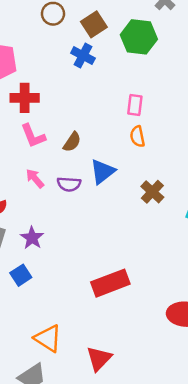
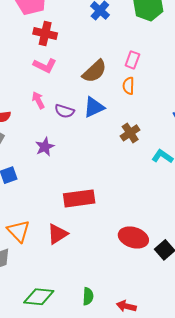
pink L-shape: (33, 136) -> (45, 66), turned -55
brown semicircle: (72, 142) -> (94, 71), moved, size x1.5
purple star: (32, 238) -> (45, 147), moved
red triangle: (99, 358) -> (57, 234), moved

